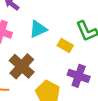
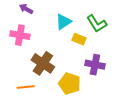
cyan triangle: (38, 29) -> (64, 22), moved

